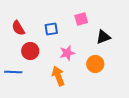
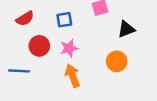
red semicircle: (18, 28) -> (25, 19), turned -91
pink star: (67, 53) -> (69, 48), moved

